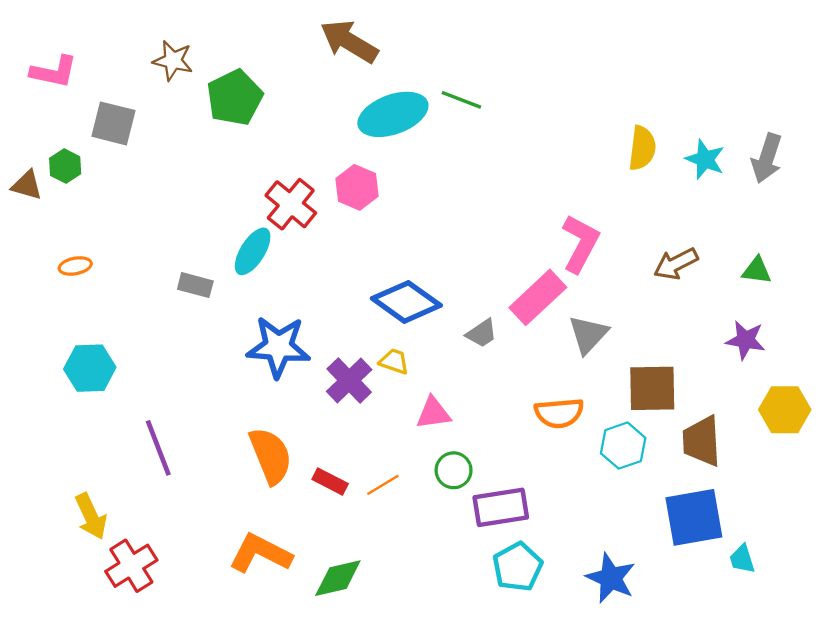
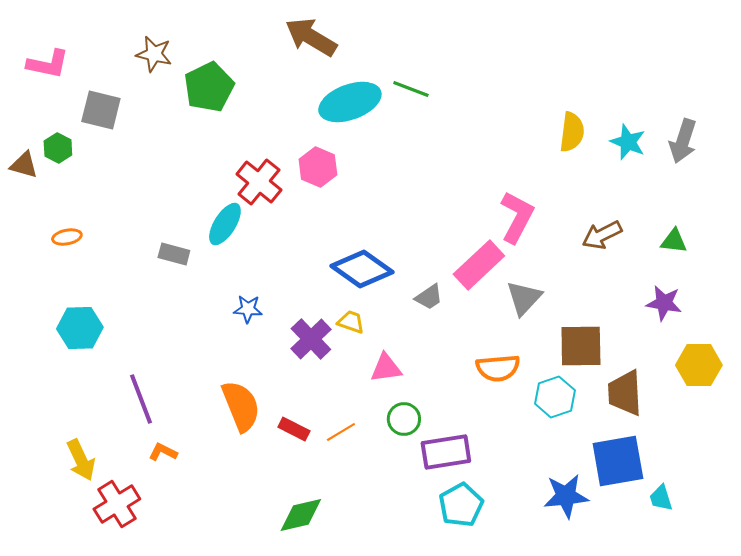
blue star: (278, 347) -> (248, 309), size x0.5
orange L-shape: (260, 553) -> (163, 452), moved, size x0.5
blue star: (611, 578) -> (566, 496), moved, turned -30

